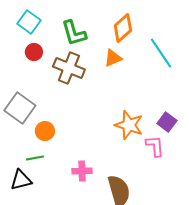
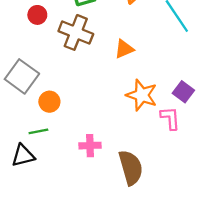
orange triangle: (113, 58) -> (124, 49), moved

